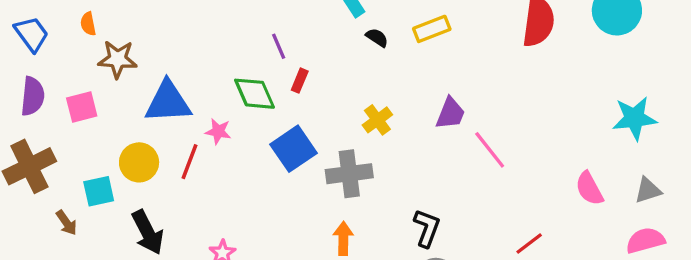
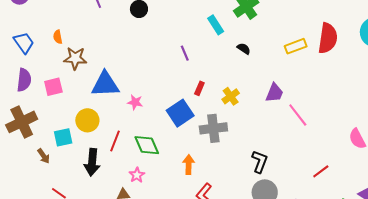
yellow rectangle: (432, 29) -> (296, 46), moved
black semicircle: (377, 38) -> (244, 49), moved
purple line: (279, 46) -> (185, 53), moved
red rectangle: (300, 81) -> (199, 88), moved
green diamond: (255, 94) -> (147, 145), moved
red line: (189, 162) -> (115, 141), moved
black arrow: (148, 232) -> (92, 162), turned 32
orange arrow: (343, 238) -> (189, 165), moved

